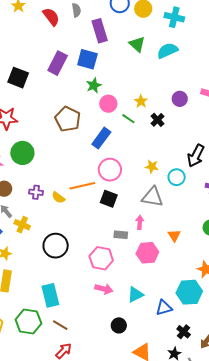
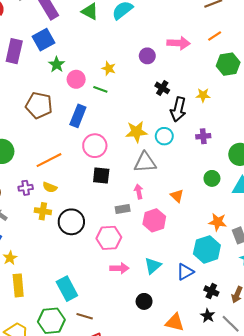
blue square: (87, 59) -> (43, 40), turned -30
black cross: (158, 120) -> (162, 88), moved
yellow star: (152, 167) -> (136, 132), size x1.5
orange line: (82, 186) -> (49, 160), moved
yellow cross: (22, 225) -> (43, 211), moved
black circle: (56, 246) -> (71, 222), moved

